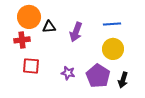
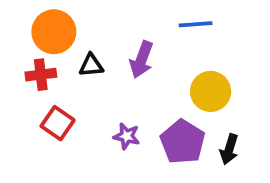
blue line: (112, 24) -> (196, 24), moved
black triangle: (49, 27) -> (91, 65), moved
red square: (31, 66) -> (58, 123), turned 30

